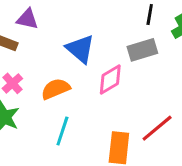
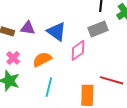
purple triangle: (27, 19) -> (28, 28), moved
red line: (157, 128) -> (112, 80), turned 60

